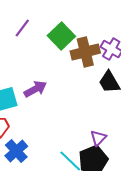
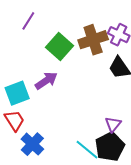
green square: (61, 36) -> (59, 46), moved

